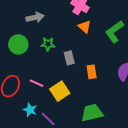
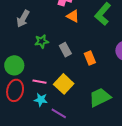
gray arrow: (35, 18) -> (23, 19), turned 144
green circle: (18, 44) -> (14, 65), moved
cyan star: (30, 110) -> (41, 100), moved

